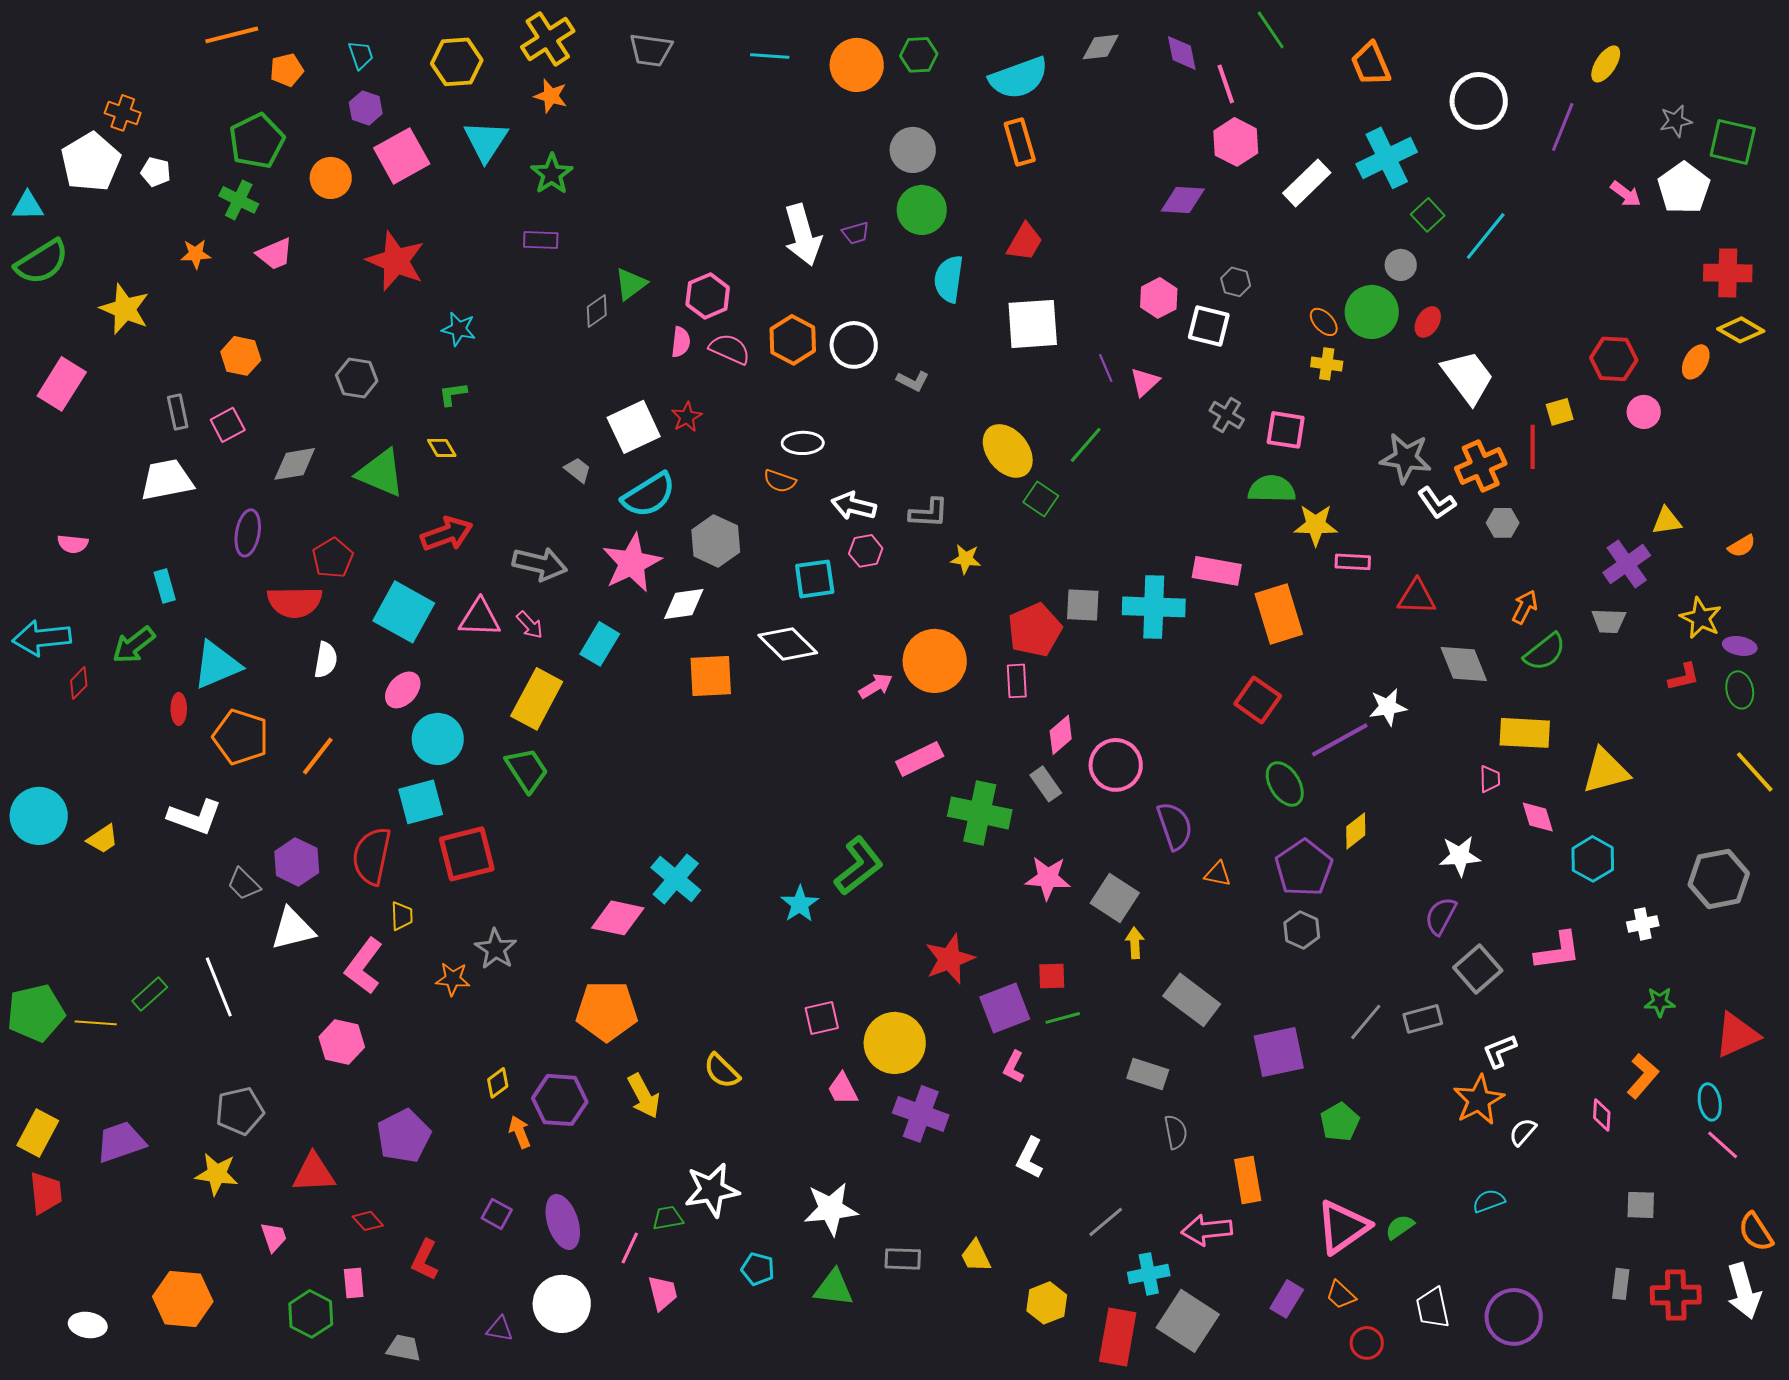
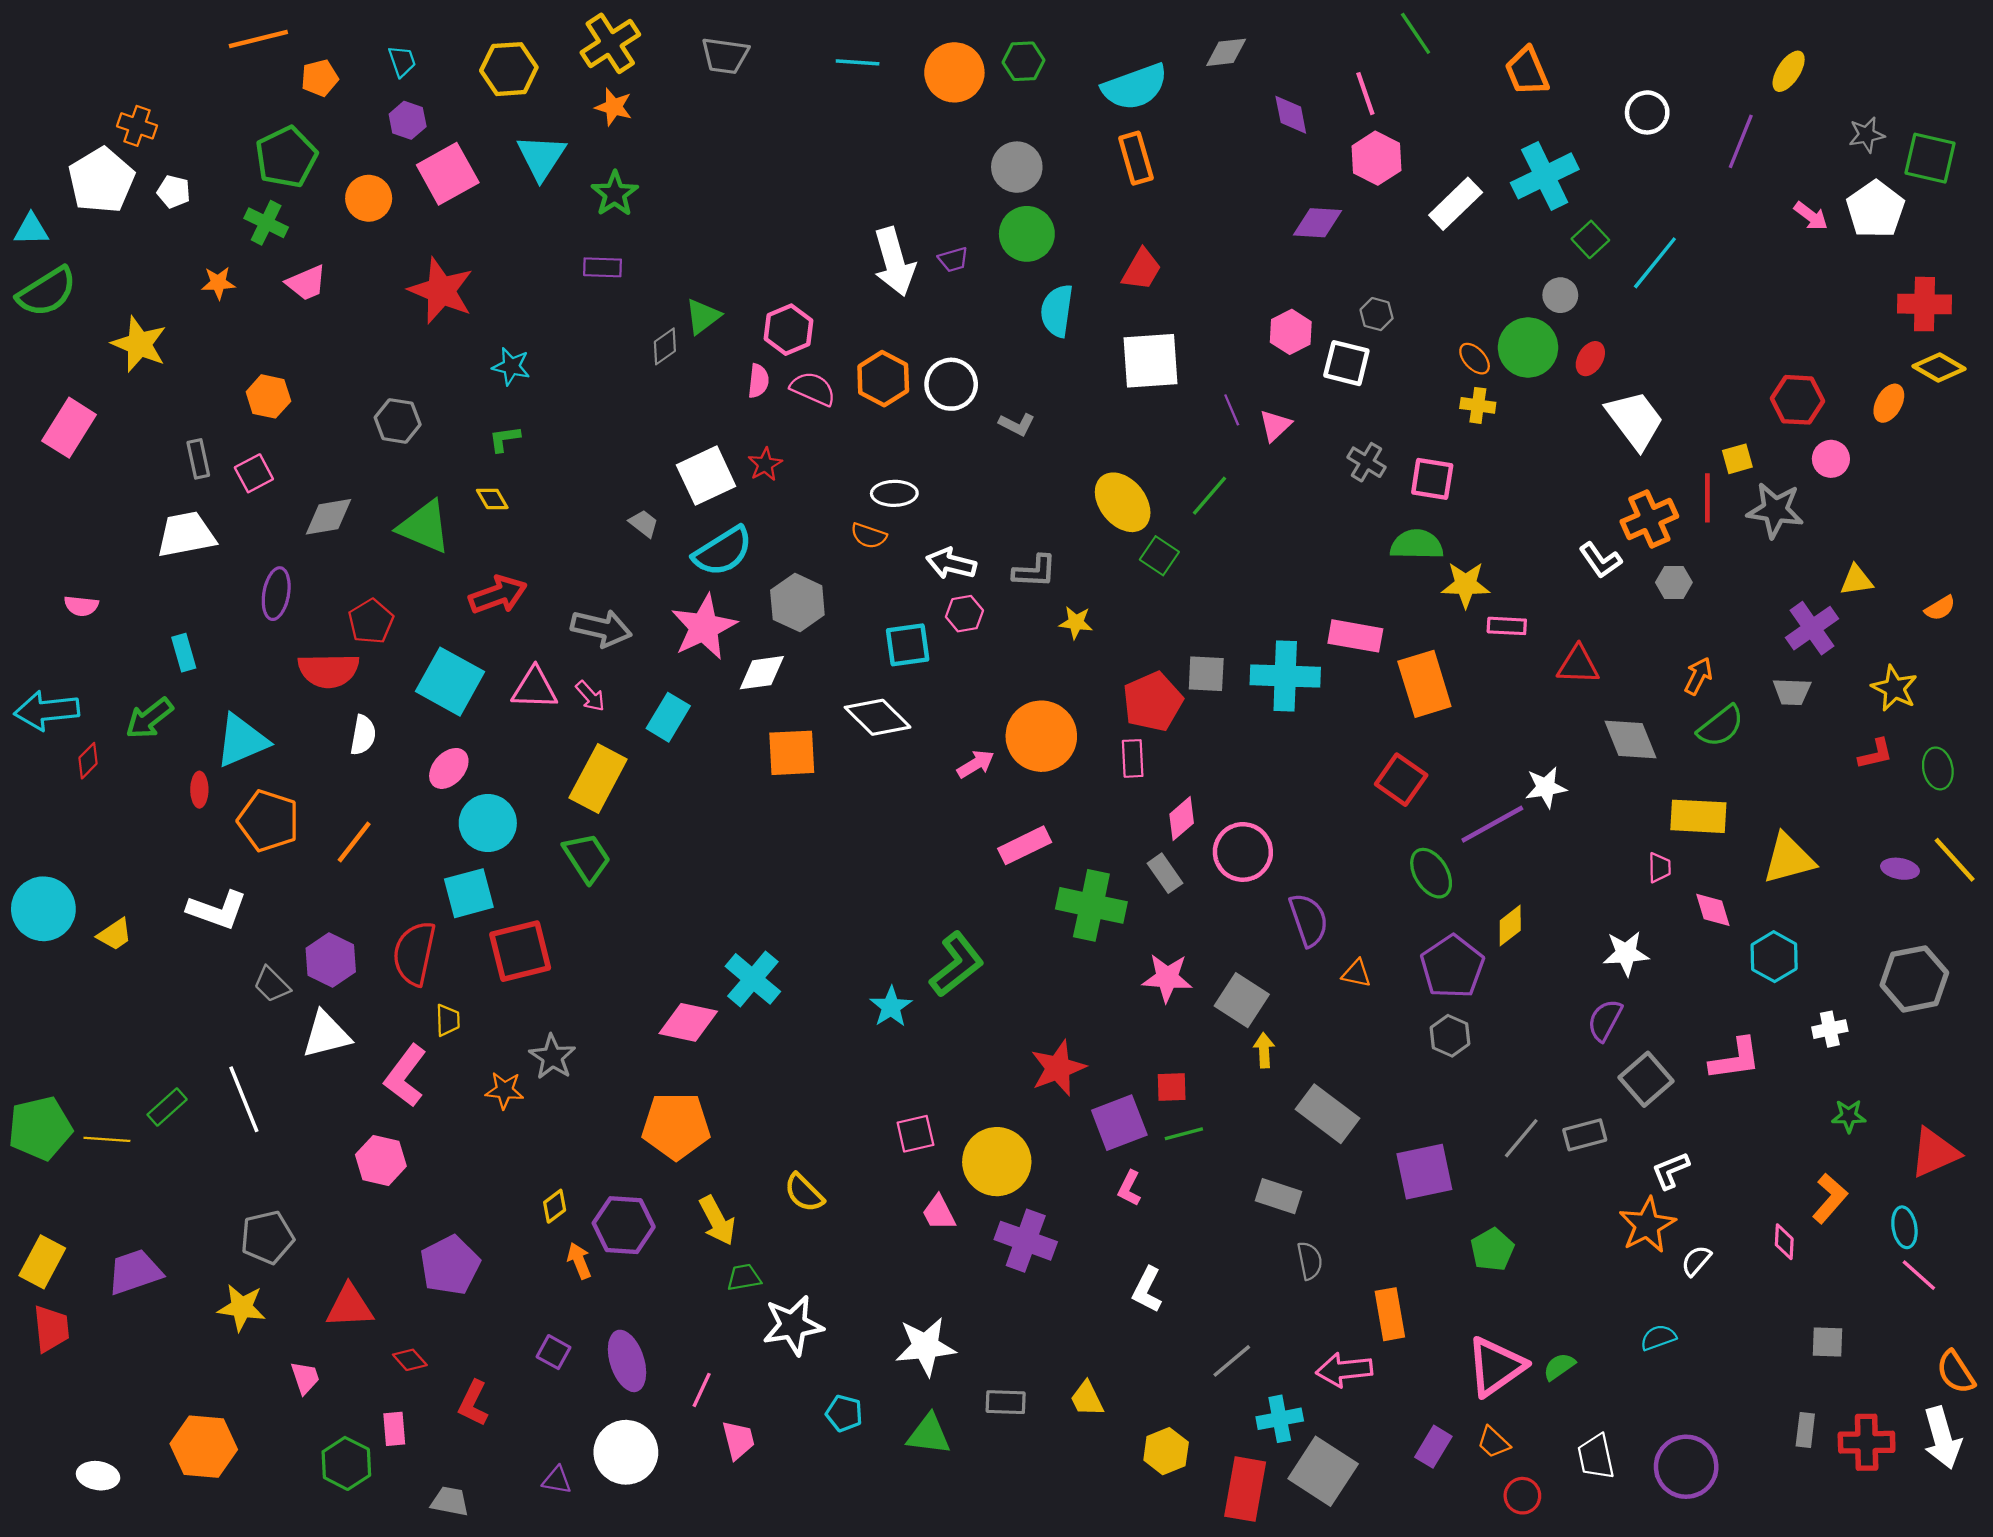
purple diamond: (1182, 53) -> (1291, 115), moved
white circle: (1479, 101) -> (1647, 112), size x0.7
gray star: (1406, 458) -> (1775, 510), moved
purple ellipse: (1740, 646) -> (1900, 869), moved
green trapezoid: (668, 1218) -> (744, 1277), moved

